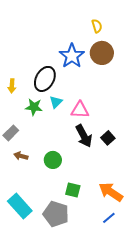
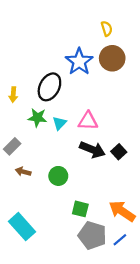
cyan triangle: (56, 102) -> (59, 123), moved
black arrow: (84, 136) -> (92, 150), turned -40
gray pentagon: (56, 214) -> (92, 235), moved

